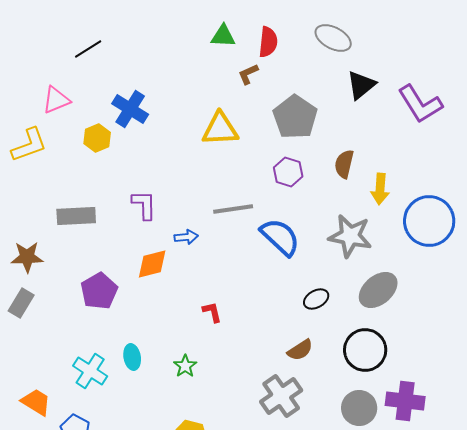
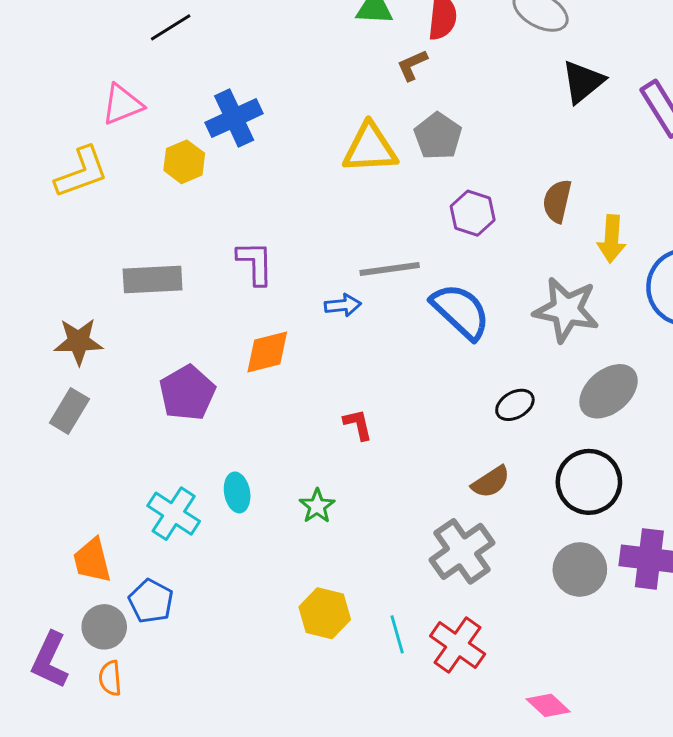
blue cross: (130, 109) -> (234, 118), turned 33
gray pentagon: (295, 117) -> (438, 136), moved, size x0.7
blue arrow: (186, 237) -> (343, 305), moved
orange trapezoid: (36, 402) -> (92, 560), turned -136

